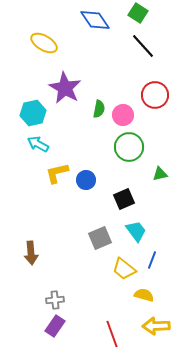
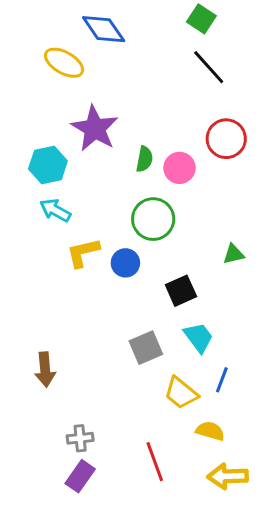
blue diamond: (95, 20) -> (104, 29), moved
green circle: (129, 147) -> (153, 219), moved
red line: (112, 334) -> (155, 462), moved

